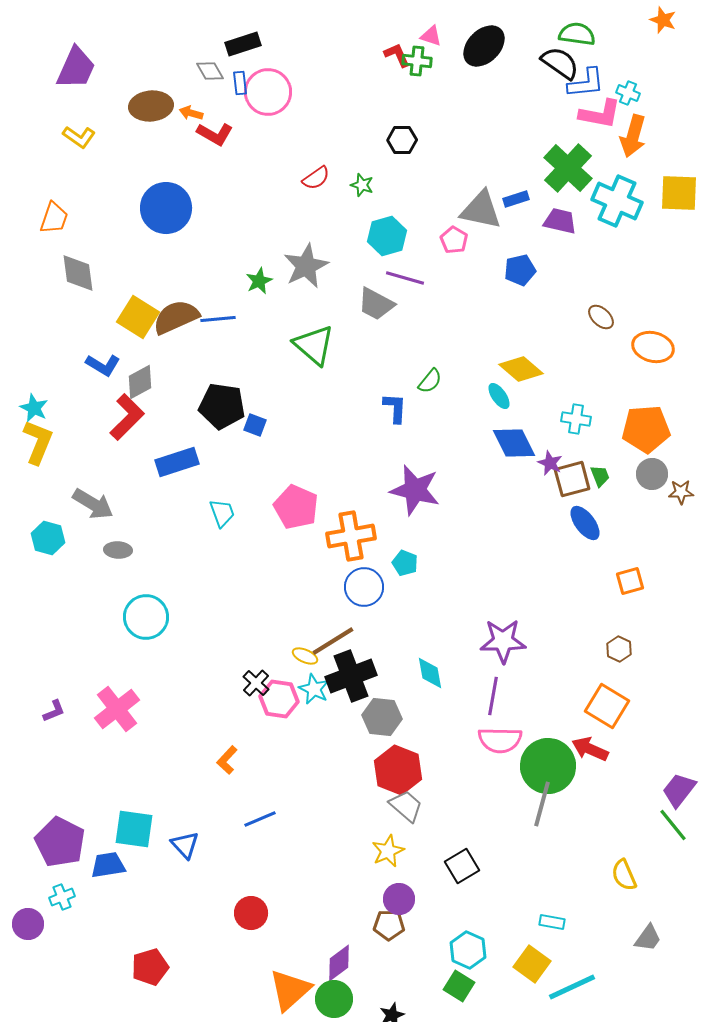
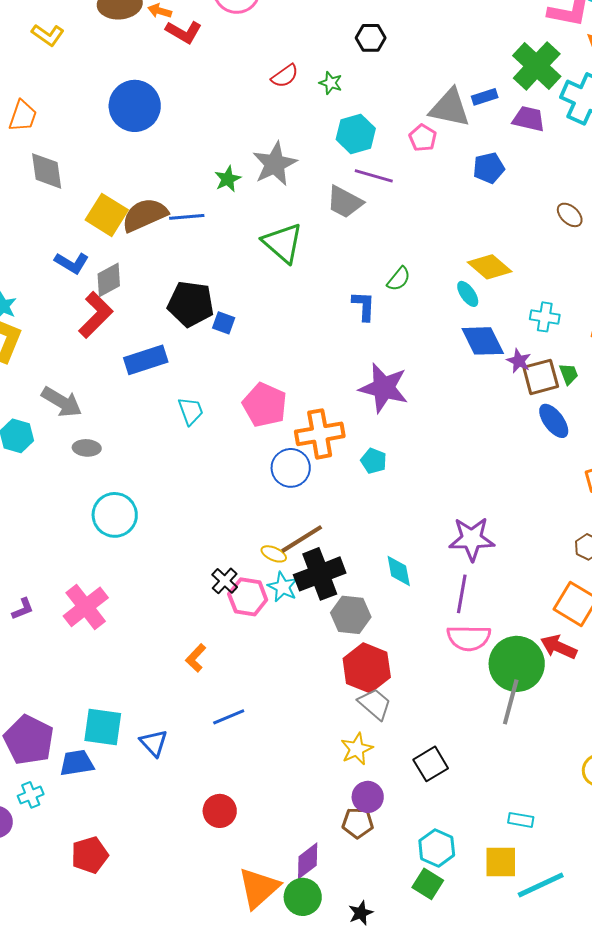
blue circle: (364, 587) -> (291, 468), moved
yellow square: (532, 964) -> (501, 862), turned -36
red pentagon: (150, 967) -> (90, 855), moved

